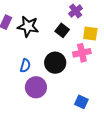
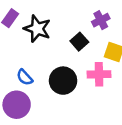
blue semicircle: (25, 66) -> (25, 77), turned 112
purple circle: (36, 87) -> (17, 105), moved

